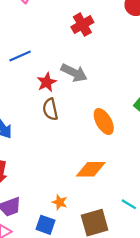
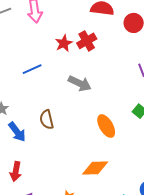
red star: (47, 82) -> (64, 43), moved
brown semicircle: (50, 109) -> (47, 120), moved

